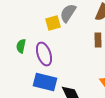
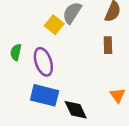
yellow square: (53, 23) -> (54, 25), turned -35

